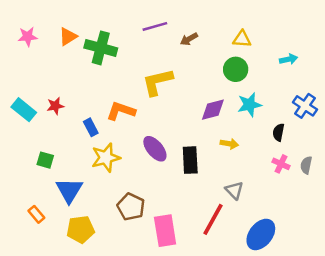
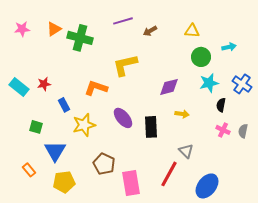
green circle: (236, 69) -> (201, 57), moved
cyan star: (249, 105) -> (209, 83), moved
blue rectangle: (91, 127) -> (64, 105), moved

